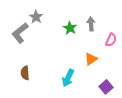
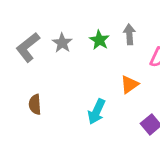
gray star: (36, 17) -> (62, 43), moved

